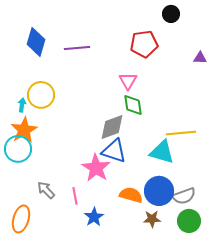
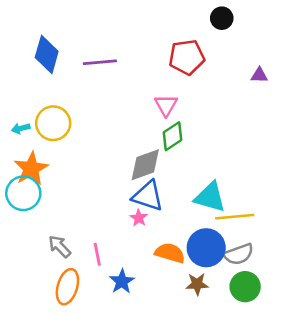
cyan arrow: (22, 105) -> (21, 128), moved, turned -112
green diamond: (133, 105) -> (172, 136), turned 65
yellow line: (181, 133) -> (235, 217), moved
pink star: (96, 168) -> (139, 218), moved, size x0.5
orange ellipse: (21, 219) -> (67, 287), moved

